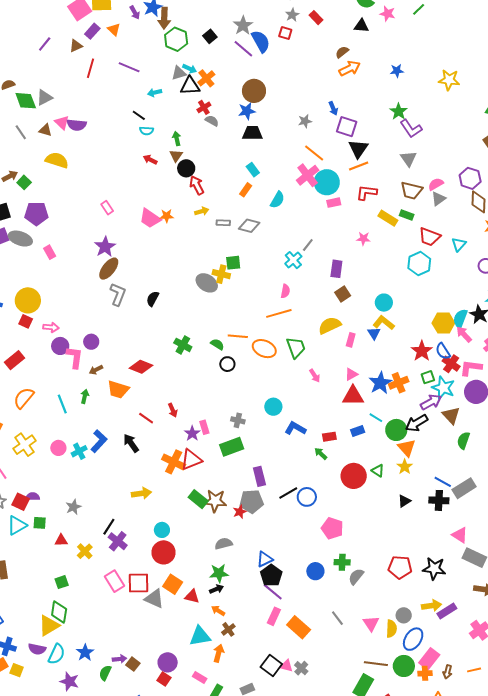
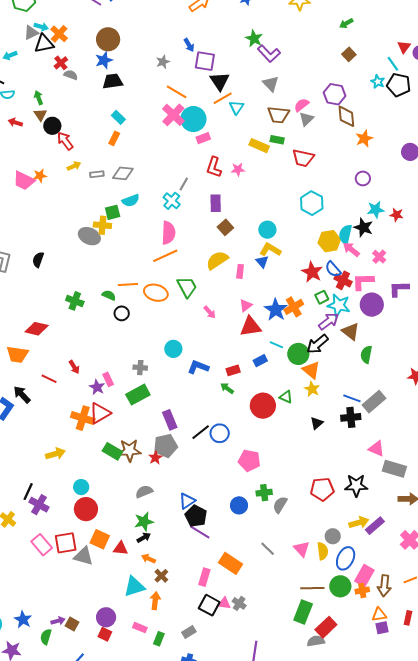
red L-shape: (367, 193) -> (214, 167), moved, turned -70
cyan semicircle: (277, 200) -> (131, 200), moved, turned 48
cyan triangle: (459, 244) -> (236, 107), moved
cyan hexagon: (419, 264) -> (312, 203), moved
pink semicircle: (285, 291) -> (168, 233), size x1.6
black arrow: (131, 443) -> (22, 395), moved
pink rectangle: (274, 616) -> (204, 577), moved
brown arrow: (447, 672) -> (384, 586), size x1.5

